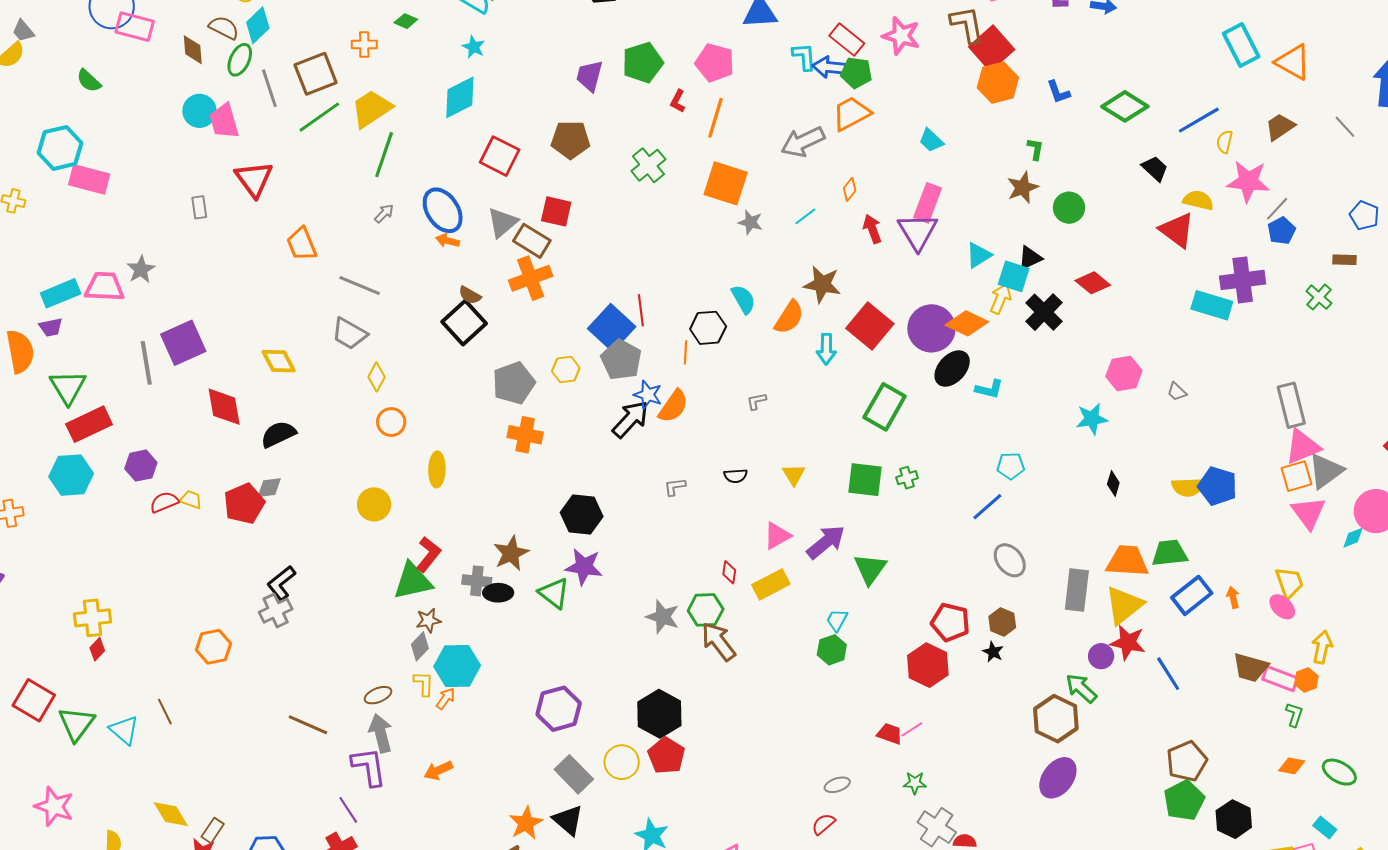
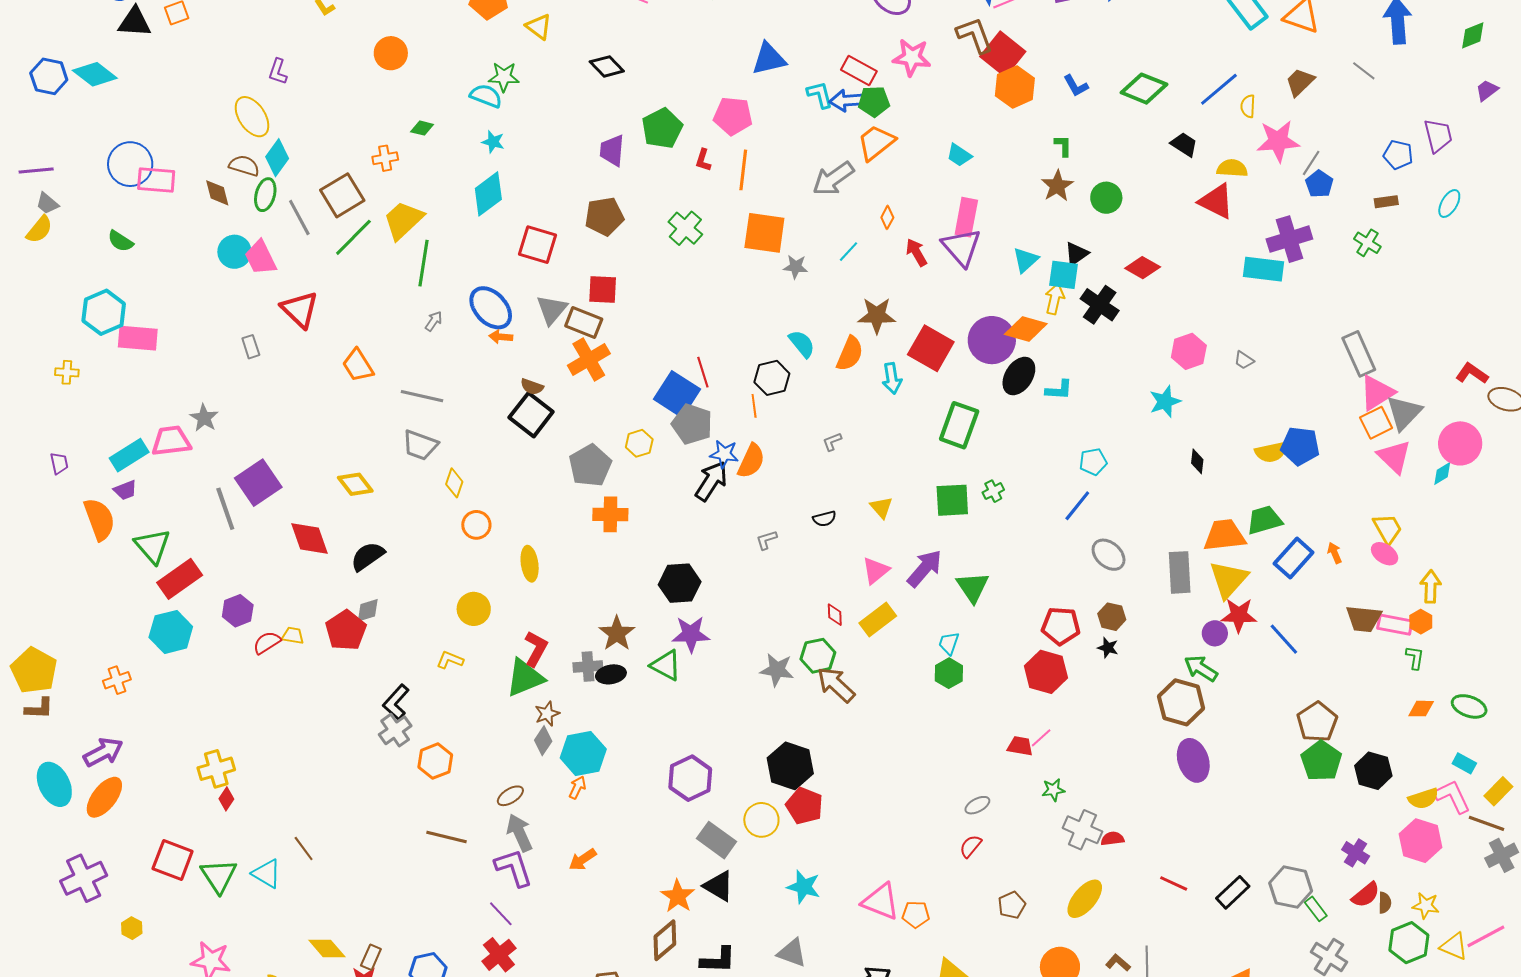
orange hexagon: (214, 647) -> (435, 761), moved
yellow L-shape: (424, 684) -> (450, 660), moved, turned -60
purple ellipse: (1058, 778) -> (1193, 760), turned -45

